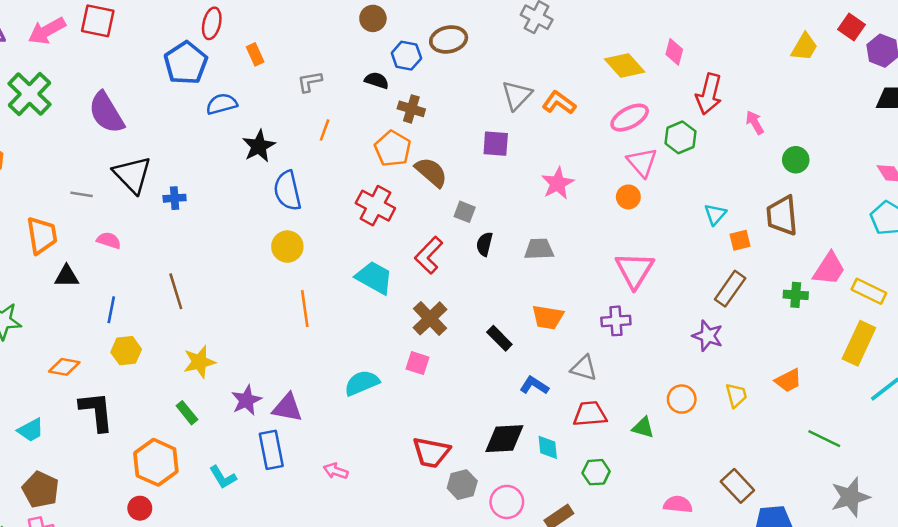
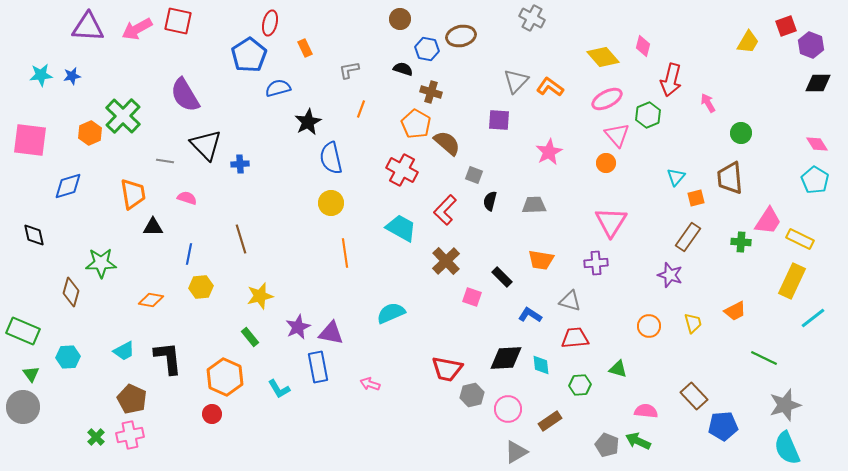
red square: (852, 27) -> (786, 26), turned 35
green cross: (29, 94) -> (123, 116), moved
pink square: (418, 363) -> (472, 297), moved
black L-shape: (96, 411) -> (168, 358), moved
green triangle: (643, 428) -> (618, 369), moved

